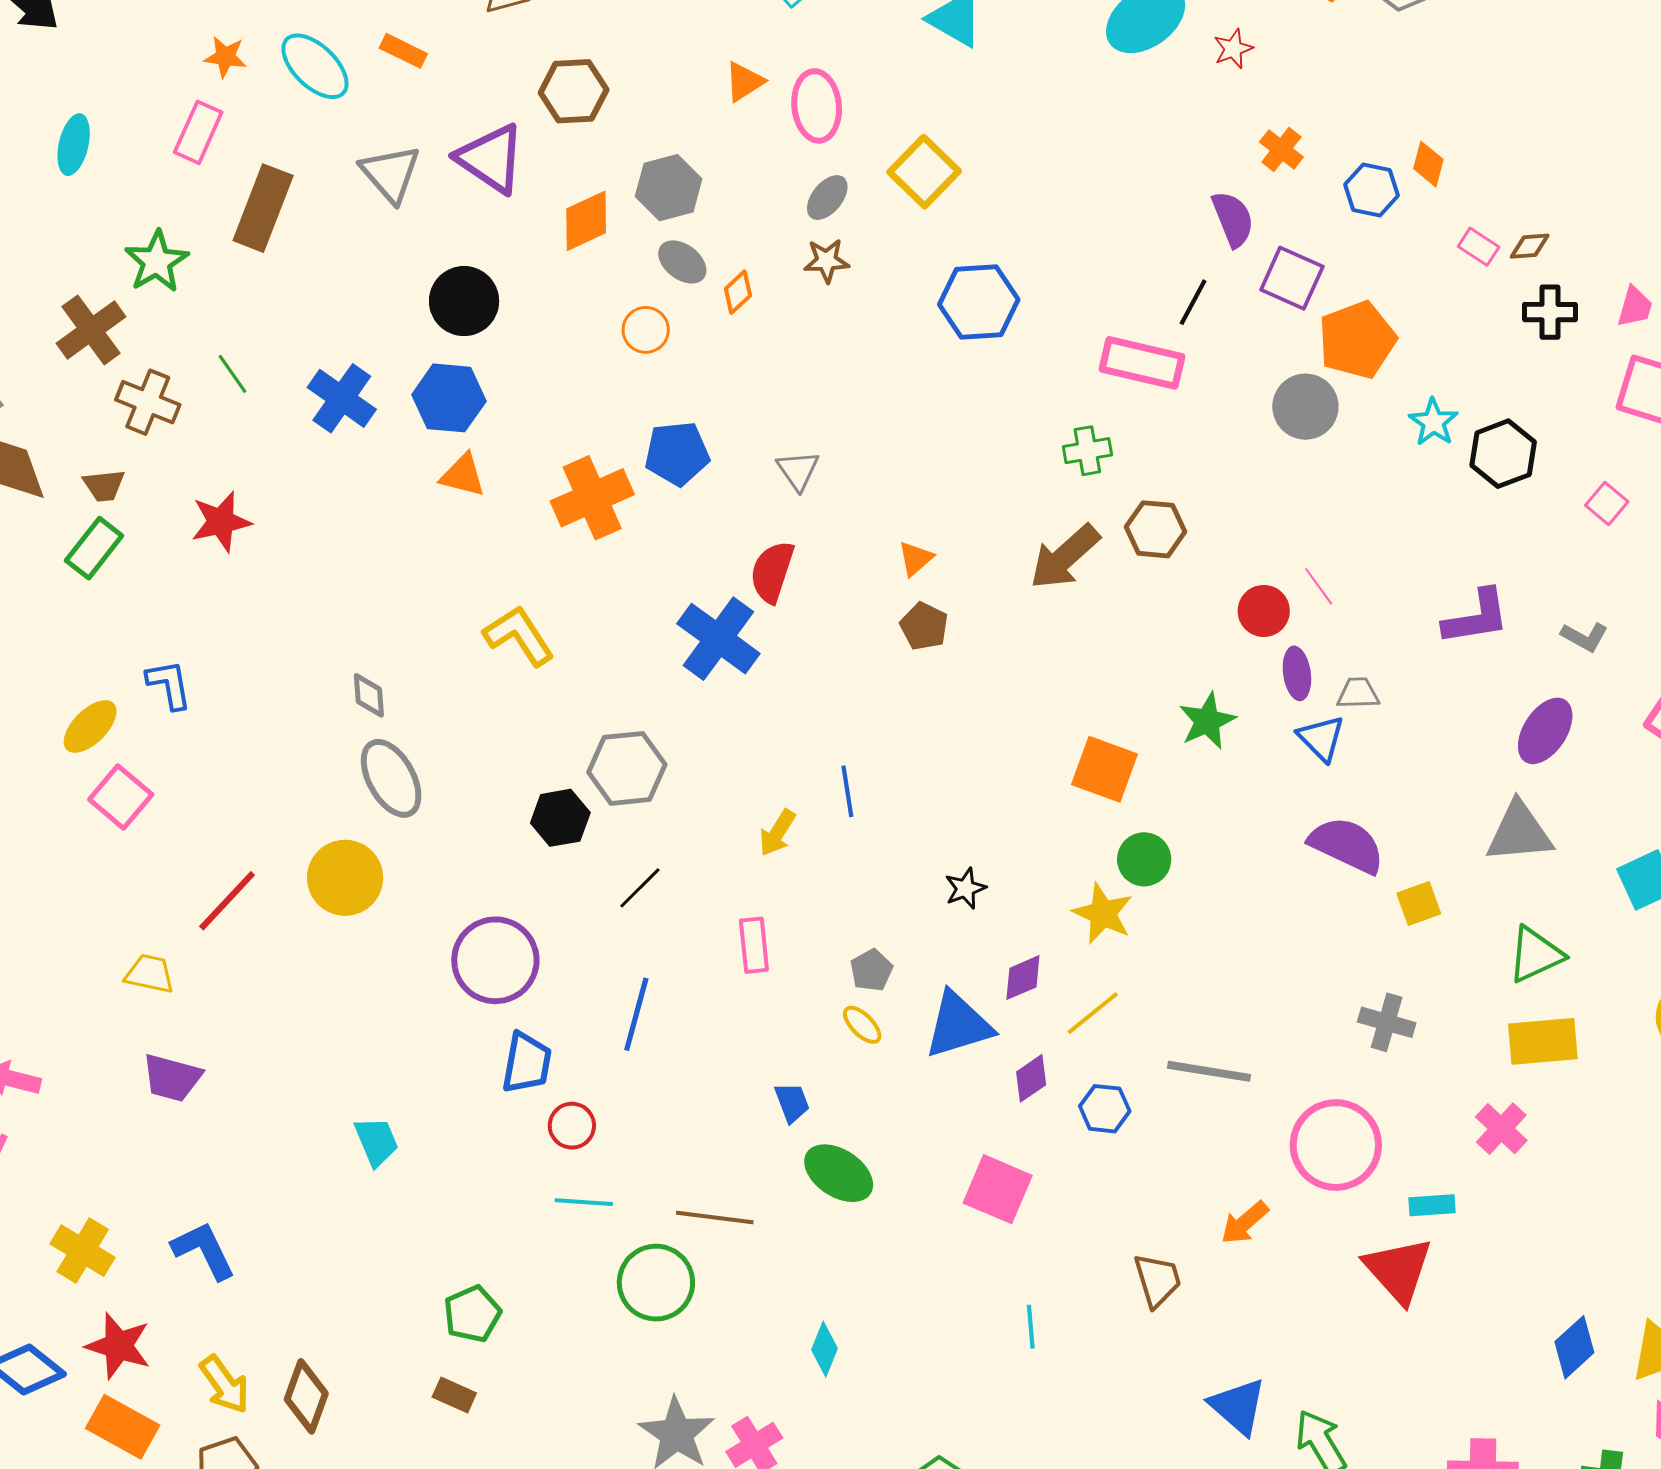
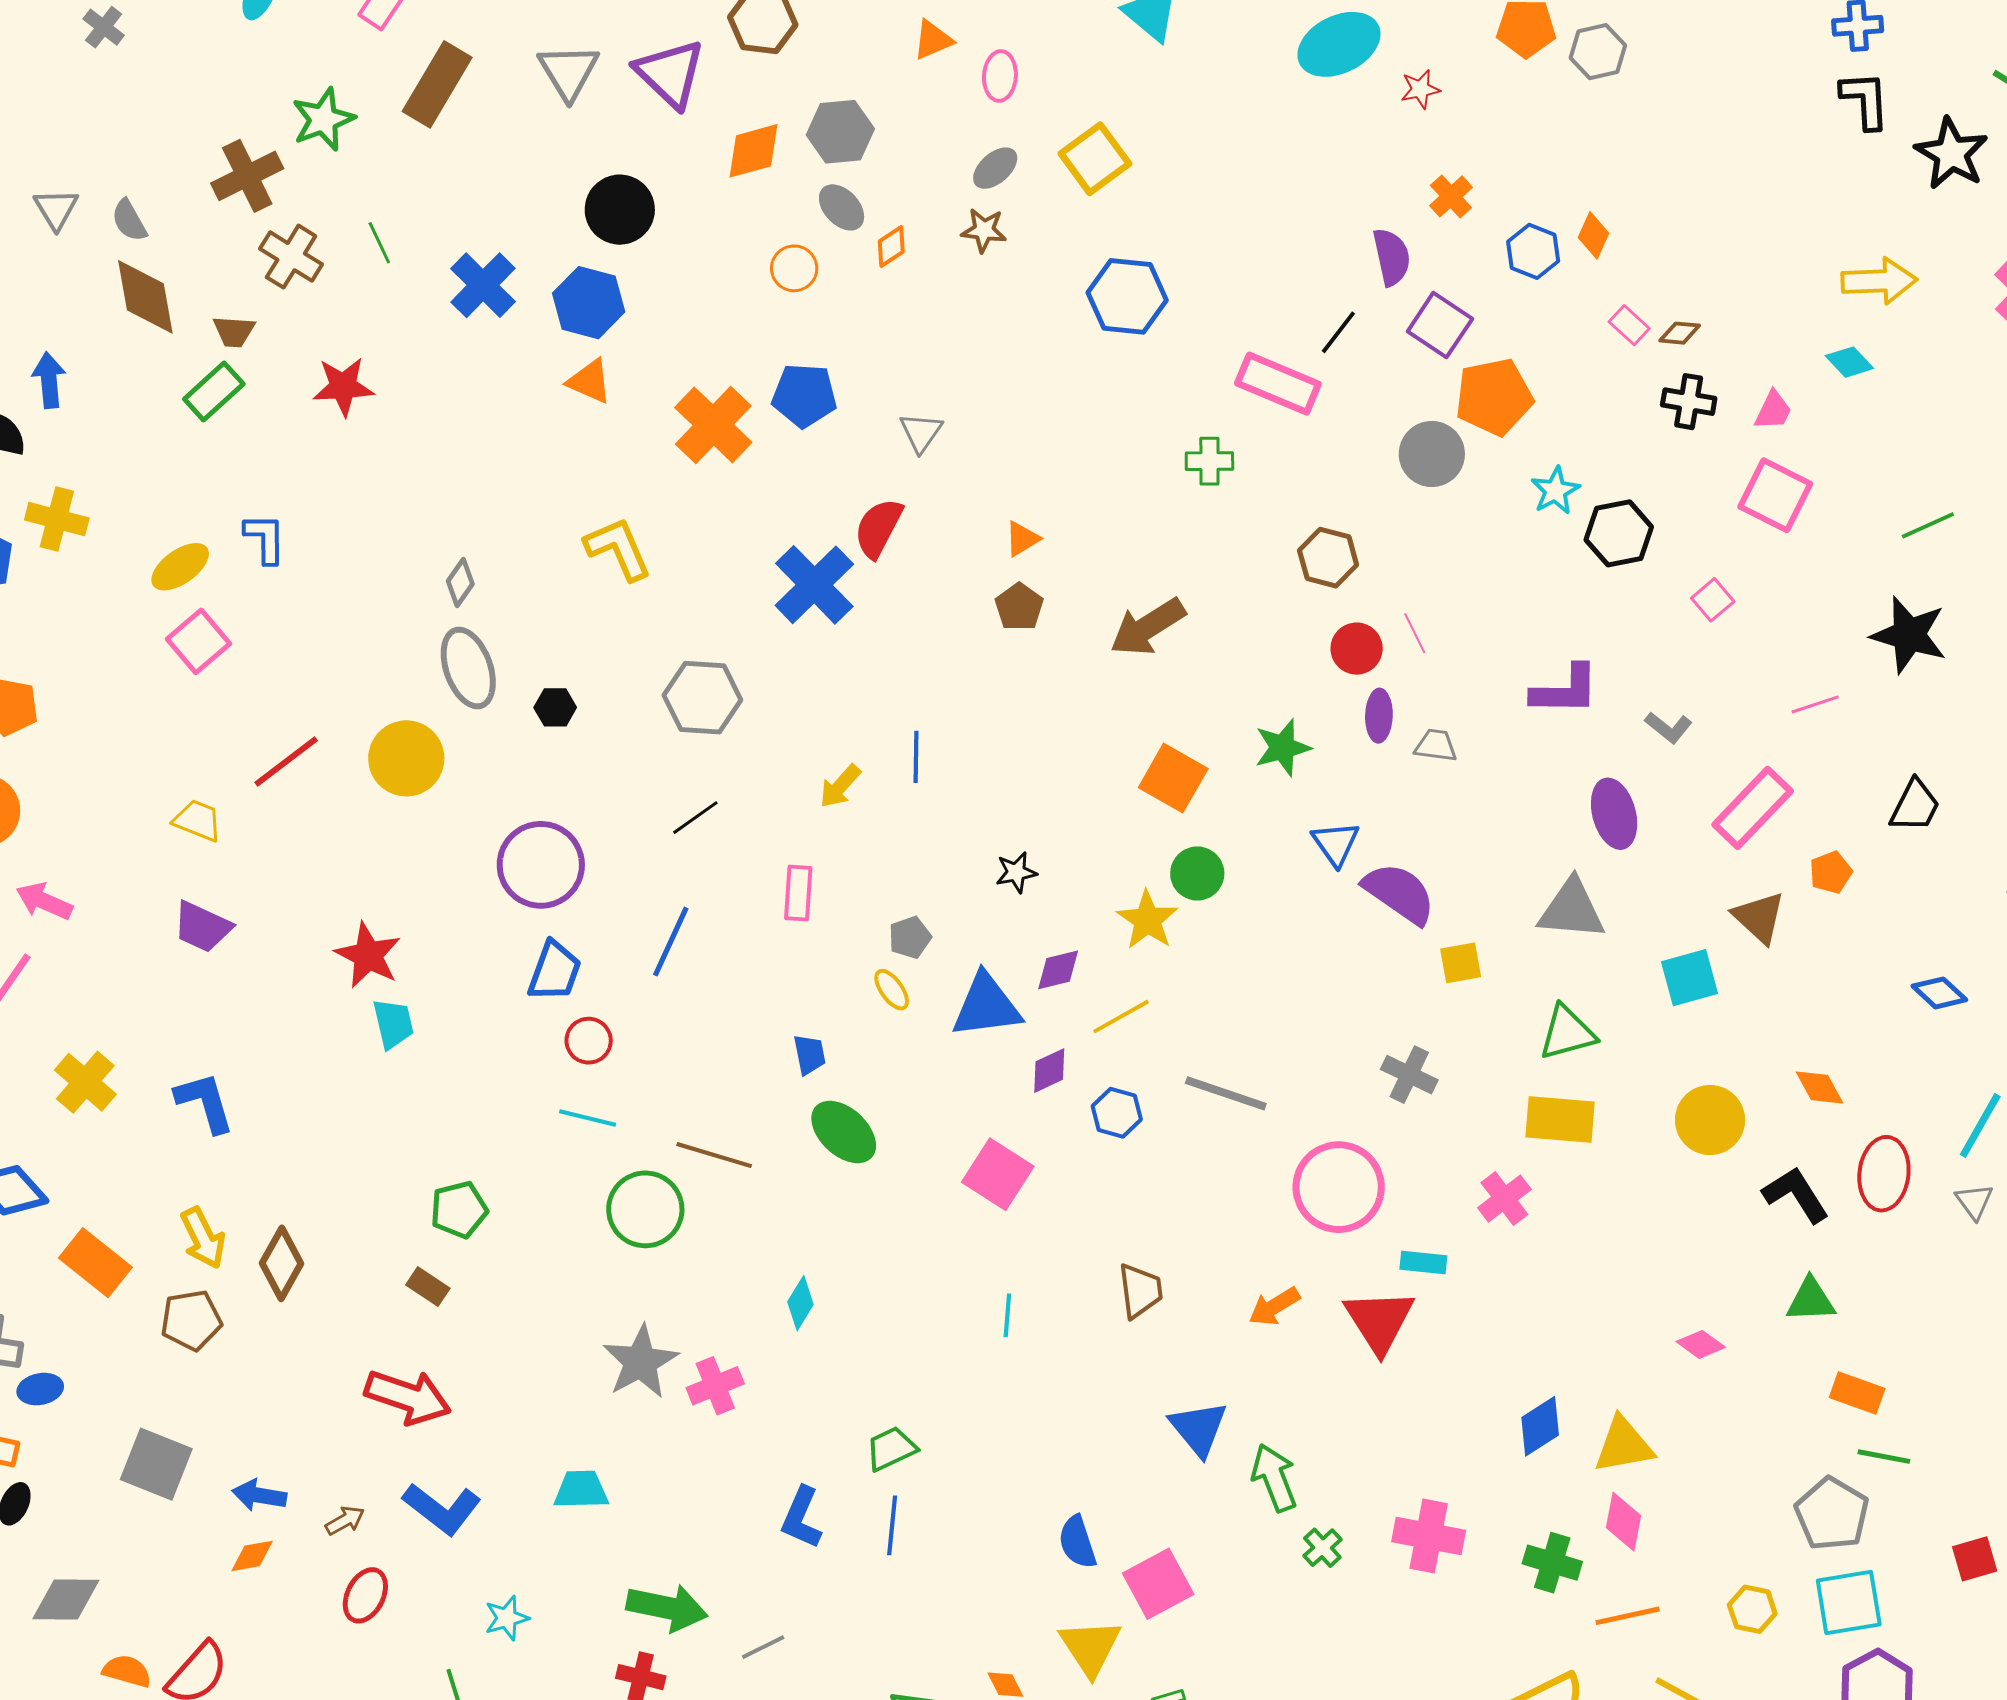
pink ellipse: (817, 106) -> (1000, 76), size x0.7
orange cross: (592, 498) -> (713, 425), turned -32
brown hexagon: (1155, 529) -> (1328, 558), moved
brown arrow: (1065, 557) -> (1148, 627), moved
gray diamond: (369, 695) -> (460, 583), turned 30
purple ellipse: (1545, 731) -> (1614, 814), turned -58
blue triangle: (1321, 738) -> (1336, 843), moved
black hexagon: (560, 818) -> (555, 707), moved, size x0.7
orange arrow: (1245, 1223) -> (1274, 1306), moved
red star: (118, 1346) -> (368, 955), moved

